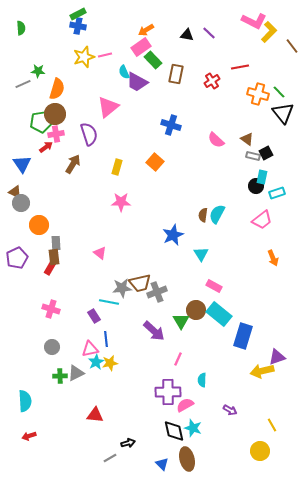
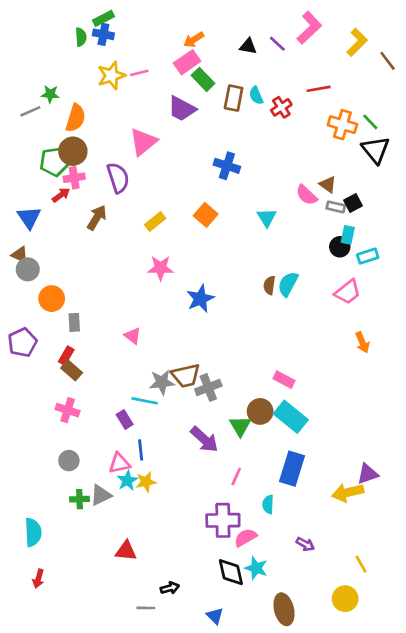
pink L-shape: (254, 21) -> (309, 28), moved, turned -70
green semicircle: (21, 28) -> (81, 37), moved
cyan semicircle: (124, 72) -> (256, 95), moved
pink semicircle: (216, 140) -> (307, 195), moved
yellow rectangle: (117, 167) -> (155, 222), turned 35
blue star: (173, 235) -> (200, 299), moved
cyan triangle: (201, 254) -> (267, 218), moved
brown rectangle: (54, 257) -> (72, 370), moved, turned -42
blue rectangle: (243, 336) -> (292, 469), moved
red arrow: (29, 436) -> (38, 579), turned -56
gray line: (110, 458) -> (146, 608), turned 32
brown ellipse: (187, 459) -> (284, 609), moved

